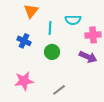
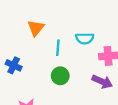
blue cross: (24, 41) -> (14, 65), moved

